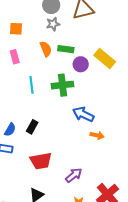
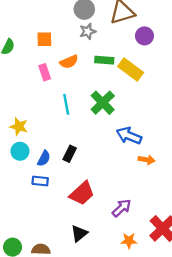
orange semicircle: (46, 49) -> (69, 62), moved, turned 91
yellow rectangle: (105, 58) -> (131, 70), moved
purple circle: (81, 64) -> (144, 36), moved
green cross: (62, 85) -> (103, 103), turned -35
red trapezoid: (41, 161) -> (82, 193), turned -30

